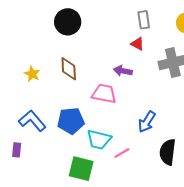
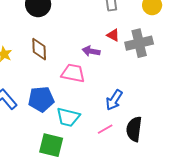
red triangle: (137, 44) -> (113, 35), moved
pink line: (122, 153) -> (105, 129), moved

